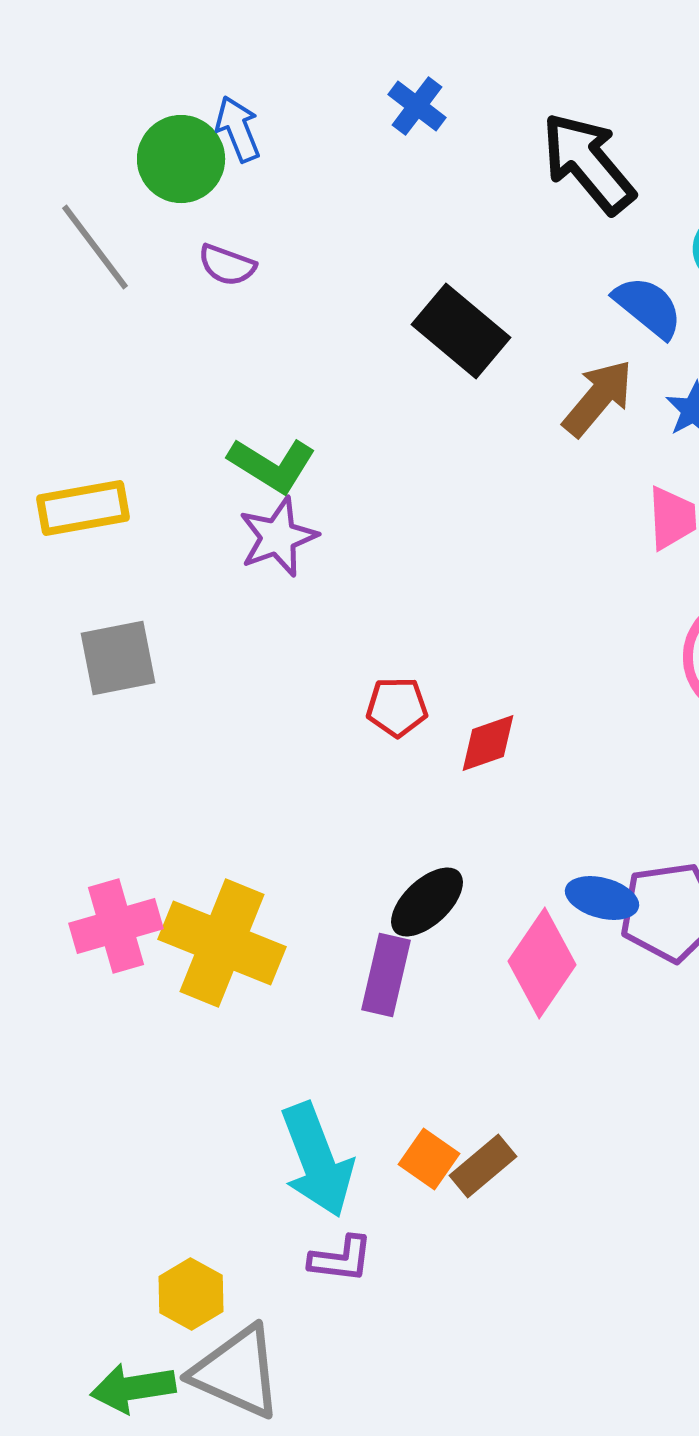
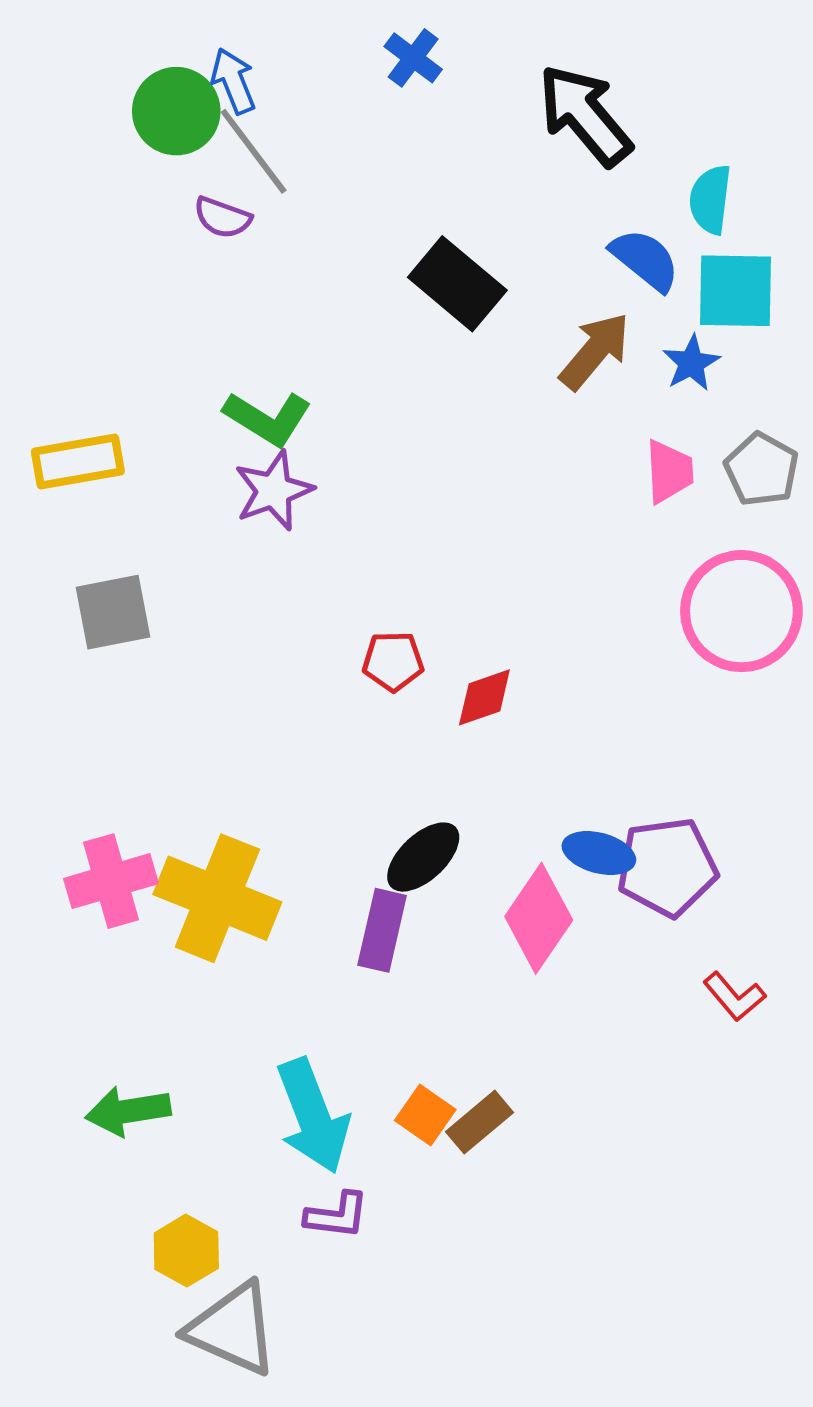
gray line: (95, 247) -> (254, 151), moved
green arrow: (133, 1388) -> (128, 1111), moved

